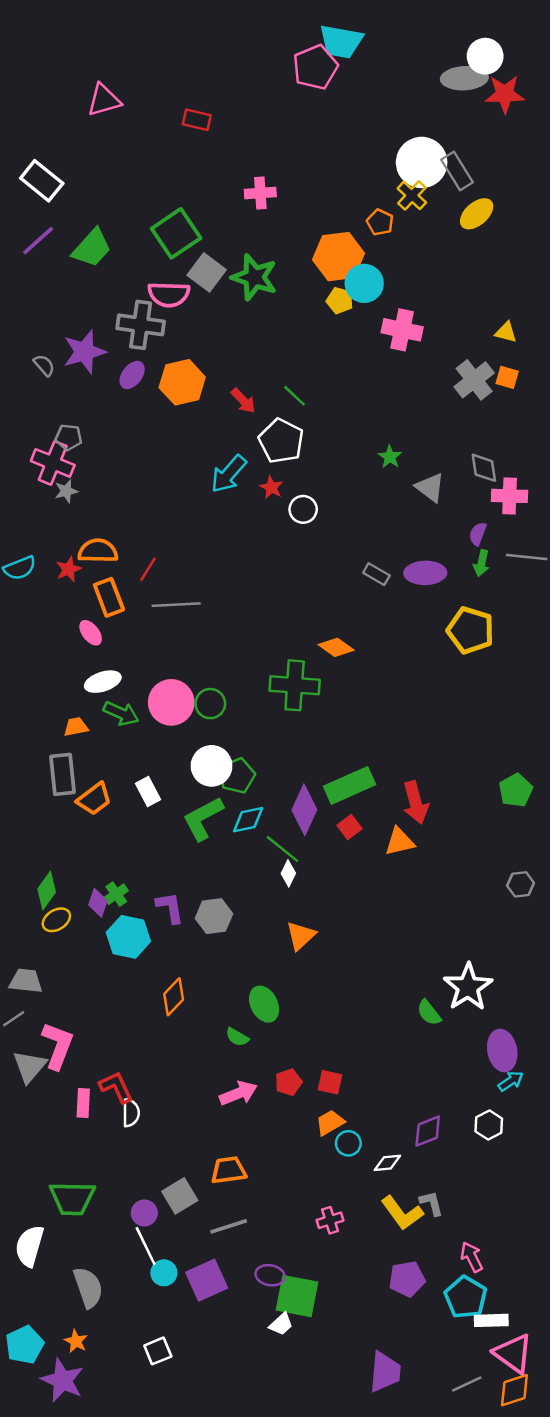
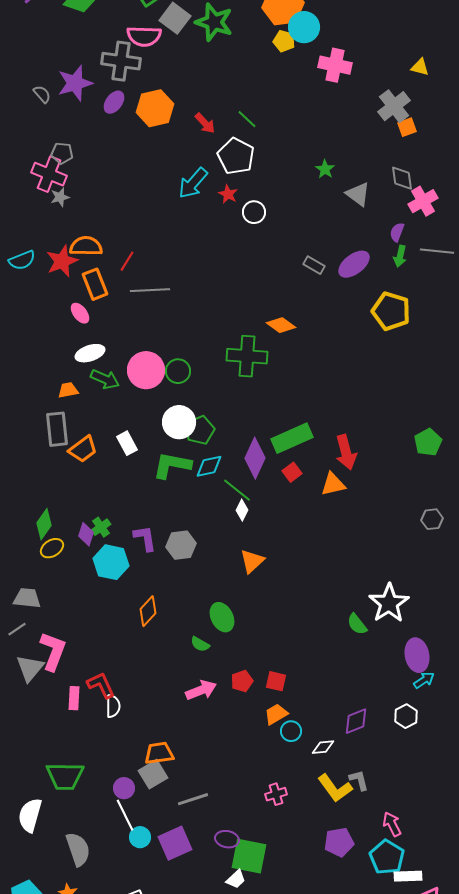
orange square: (507, 377) -> (407, 127), moved, turned -36
pink cross: (510, 496) -> (423, 201), turned -32
red star: (69, 569) -> (62, 261), size x1.5
purple ellipse: (425, 573) -> (354, 264), turned -36
green L-shape: (203, 818) -> (172, 465), turned 39
orange trapezoid: (229, 1170) -> (159, 753), moved

